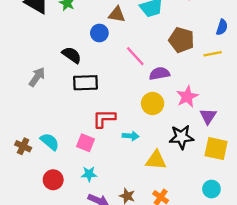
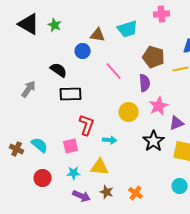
purple semicircle: (159, 73) -> (145, 83), moved, turned 96
purple triangle: (208, 116) -> (177, 123), turned 35
red L-shape: (104, 119) -> (87, 125), turned 110
black star: (181, 137) -> (154, 141), turned -30
pink square: (86, 143) -> (71, 146), turned -35
yellow triangle: (156, 160) -> (100, 167), moved

